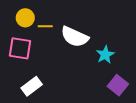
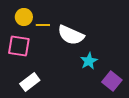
cyan star: (105, 55) -> (89, 61), moved

